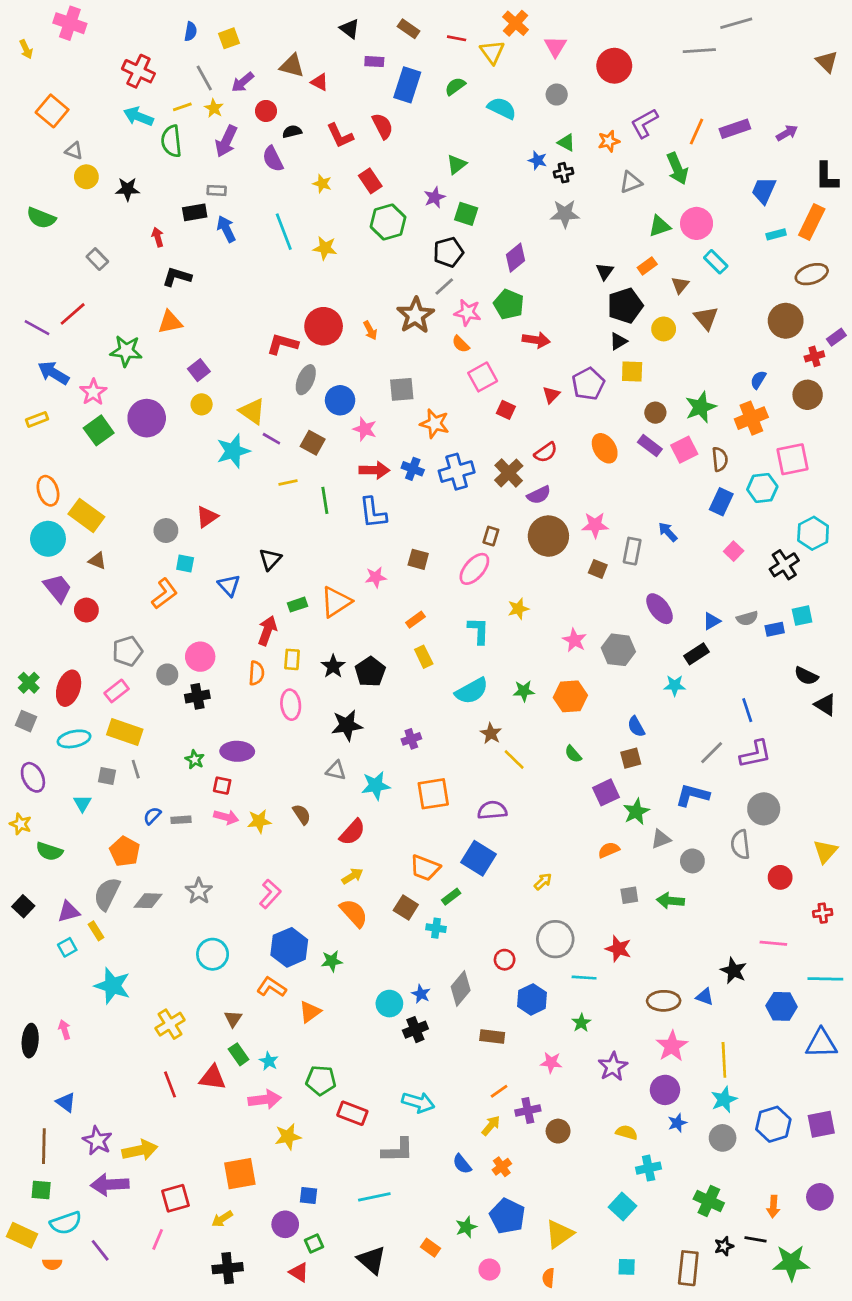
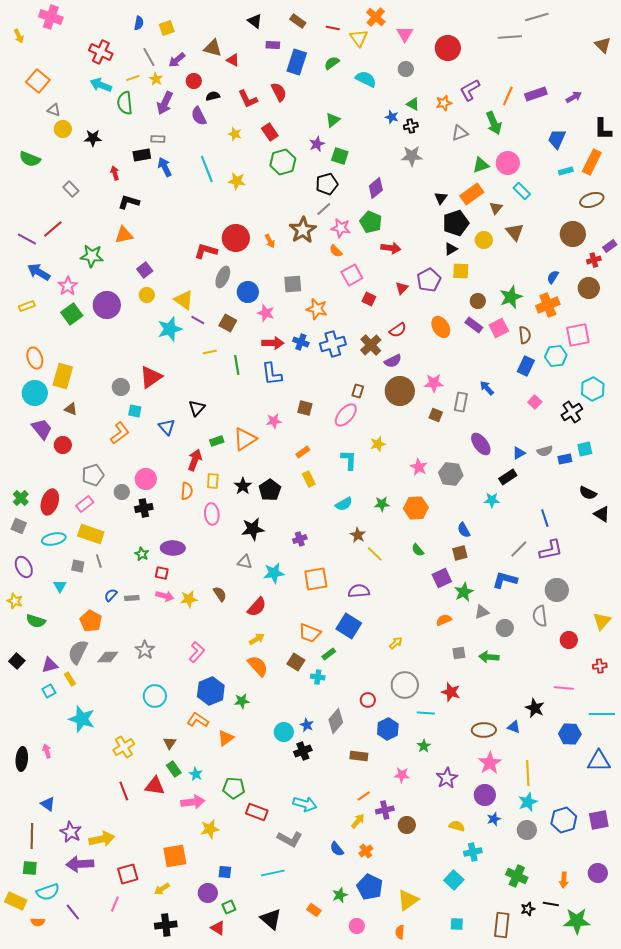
orange rectangle: (647, 266) -> (472, 194), size x1.6
yellow rectangle: (86, 515) -> (63, 376), turned 70
red triangle: (207, 517) -> (151, 377), size x1.4
cyan semicircle: (472, 691) -> (344, 504), size x0.7
gray L-shape: (398, 1150) -> (290, 839), turned 30

